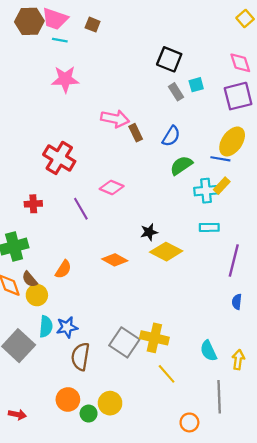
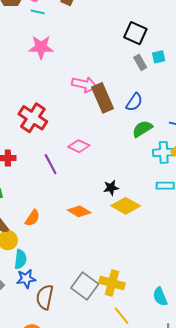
brown rectangle: (136, 133) -> (103, 98), size x1.8
cyan semicircle: (46, 327) -> (20, 259), moved
blue star: (67, 327) -> (26, 279), moved

